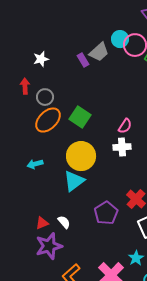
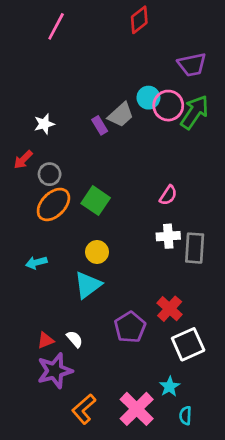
red arrow: (25, 86) -> (23, 160), turned -133
pink semicircle: (125, 126) -> (168, 195), moved
white cross: (122, 147) -> (168, 236), moved
yellow circle: (81, 156) -> (97, 252), size x0.6

